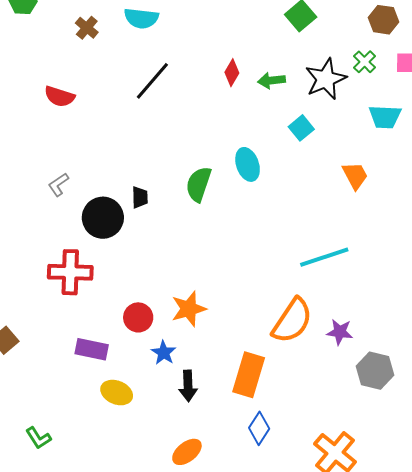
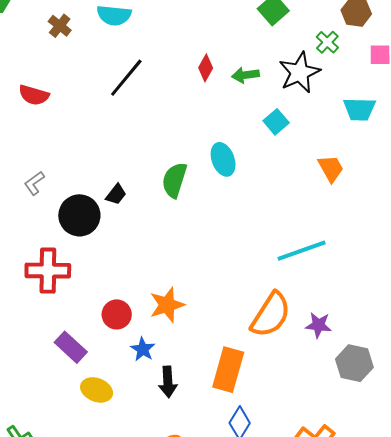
green cross: (364, 62) -> (327, 42), moved
black trapezoid: (140, 197) -> (116, 194), turned 40
purple rectangle: (92, 349) -> (71, 347), turned 32

